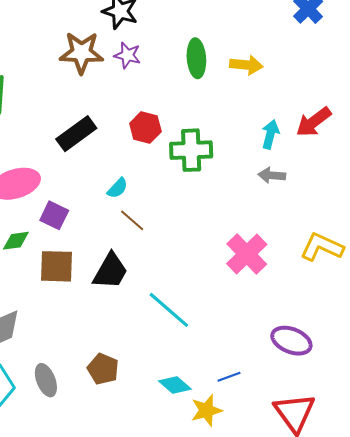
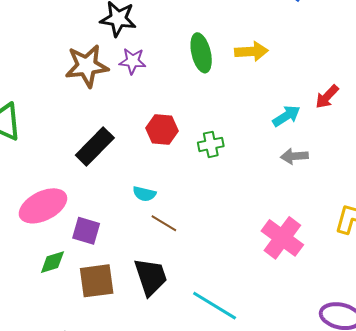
red arrow: (314, 122) -> (327, 97), size x0.7
cyan arrow: (270, 134) -> (286, 116), turned 52
green cross: (191, 150) -> (211, 144), size x0.6
cyan semicircle: (118, 188) -> (144, 194), turned 70
black trapezoid: (110, 271) -> (151, 277), turned -39

